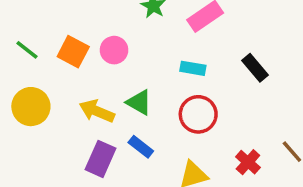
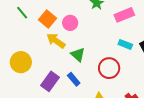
cyan rectangle: (193, 68) -> (125, 44), moved
yellow circle: (31, 107) -> (21, 62), moved
yellow arrow: (97, 111) -> (56, 41), moved

